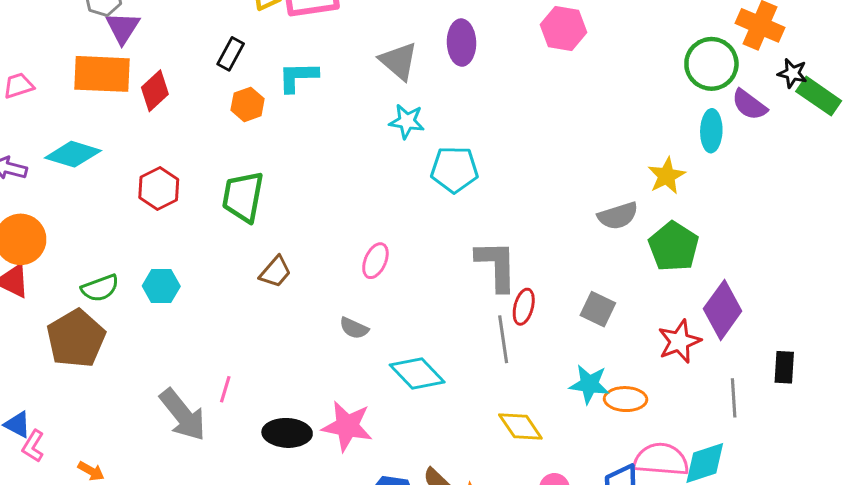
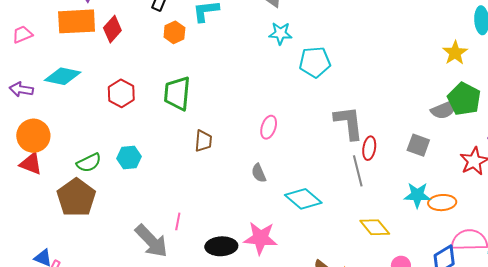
gray semicircle: (618, 216) -> (444, 110), moved
brown trapezoid: (275, 272) -> (203, 141), turned -30
gray semicircle: (354, 328) -> (259, 173), turned 48

